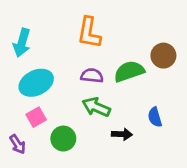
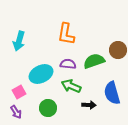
cyan ellipse: (36, 83) -> (41, 74), moved
pink square: (36, 117) -> (19, 92), moved
blue semicircle: (155, 117) -> (112, 93), size x1.6

